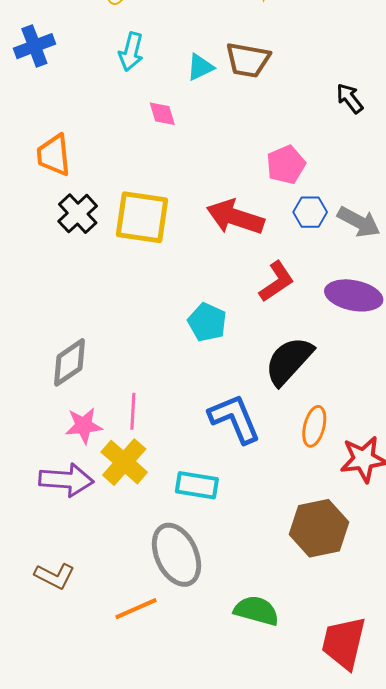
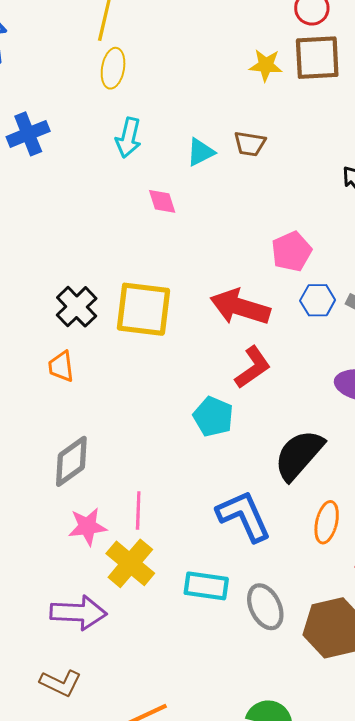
brown trapezoid: (248, 60) -> (250, 144), size x0.7
orange trapezoid: (54, 155) -> (61, 366), moved, size x0.7
red L-shape: (277, 282) -> (253, 367), moved
purple arrow: (66, 480) -> (78, 613), moved
gray ellipse: (176, 555) -> (265, 607), moved, size x0.7

